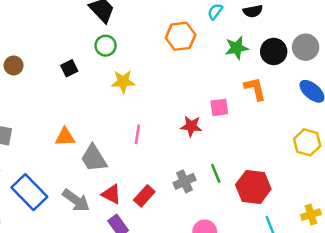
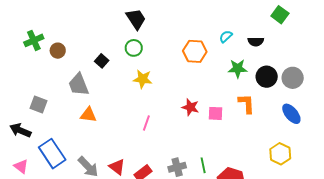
black square: (69, 68) -> (102, 61), turned -32
red star: (191, 126) -> (190, 107), moved
gray trapezoid: (94, 158) -> (79, 85), moved

